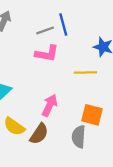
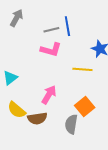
orange square: (92, 115) -> (85, 106), turned 30
brown semicircle: (39, 134) -> (37, 118), turned 42

